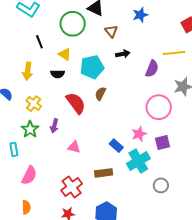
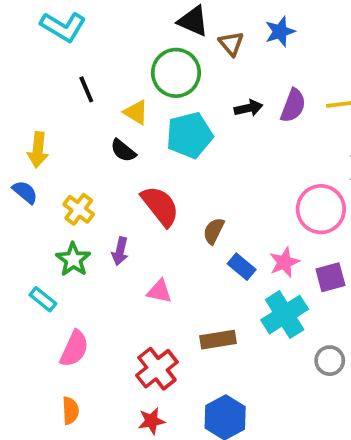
green circle: (73, 24) -> (176, 73), moved
brown triangle: (111, 31) -> (231, 44), moved
purple semicircle: (152, 69) -> (293, 106), moved
yellow arrow: (28, 71) -> (38, 150), moved
black semicircle: (58, 74) -> (123, 151), turned 40
brown semicircle: (100, 94) -> (214, 231), moved
blue rectangle: (116, 146) -> (242, 267), moved
cyan rectangle: (14, 149) -> (43, 299), turned -40

